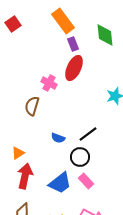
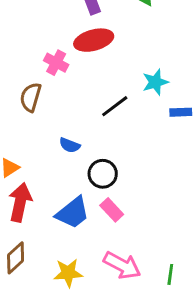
red ellipse: (74, 68) -> (94, 40), turned 50
black line: (88, 134) -> (115, 106), moved

